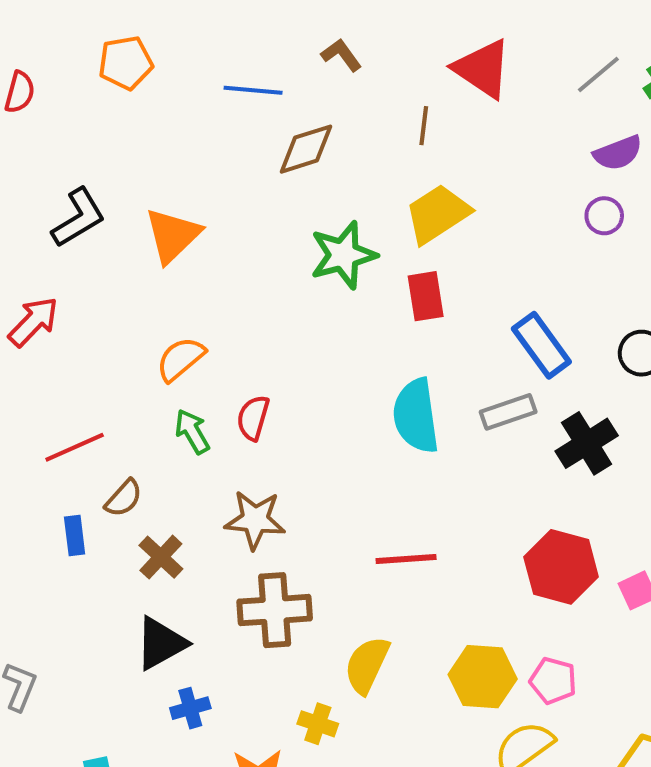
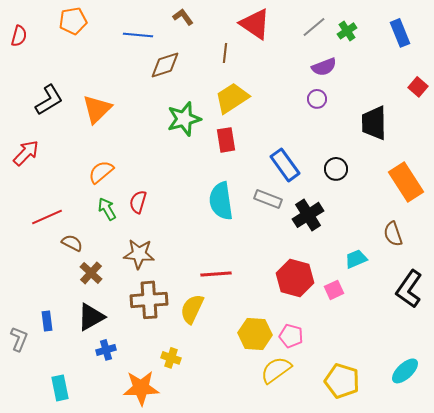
gray rectangle: (508, 412) -> (268, 199), turned 40
brown semicircle: (124, 498) -> (72, 243), turned -105
blue rectangle: (75, 535) -> (47, 321), moved
yellow semicircle: (367, 665) -> (192, 309), moved

